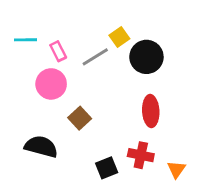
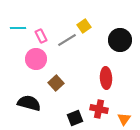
black circle: (146, 57) -> (120, 40), moved

